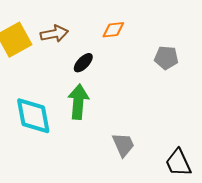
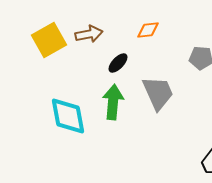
gray trapezoid: (123, 145) -> (158, 93), moved, size x1.4

